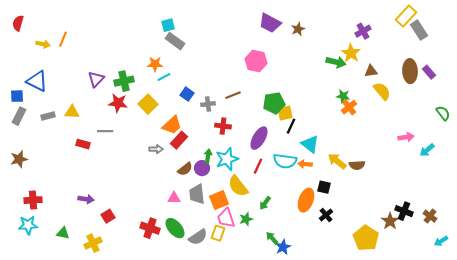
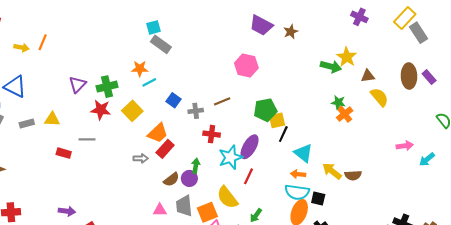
purple cross: (363, 31) -> (359, 17), moved, turned -35
cyan star: (227, 159) -> (231, 157), moved
cyan semicircle: (285, 161) -> (297, 192), moved

